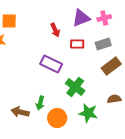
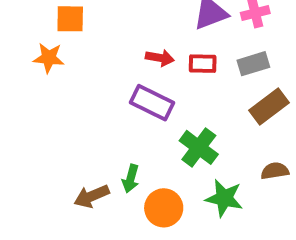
red arrow: (55, 30) -> (160, 58), moved, turned -56
brown arrow: (20, 112) -> (92, 196), turned -36

